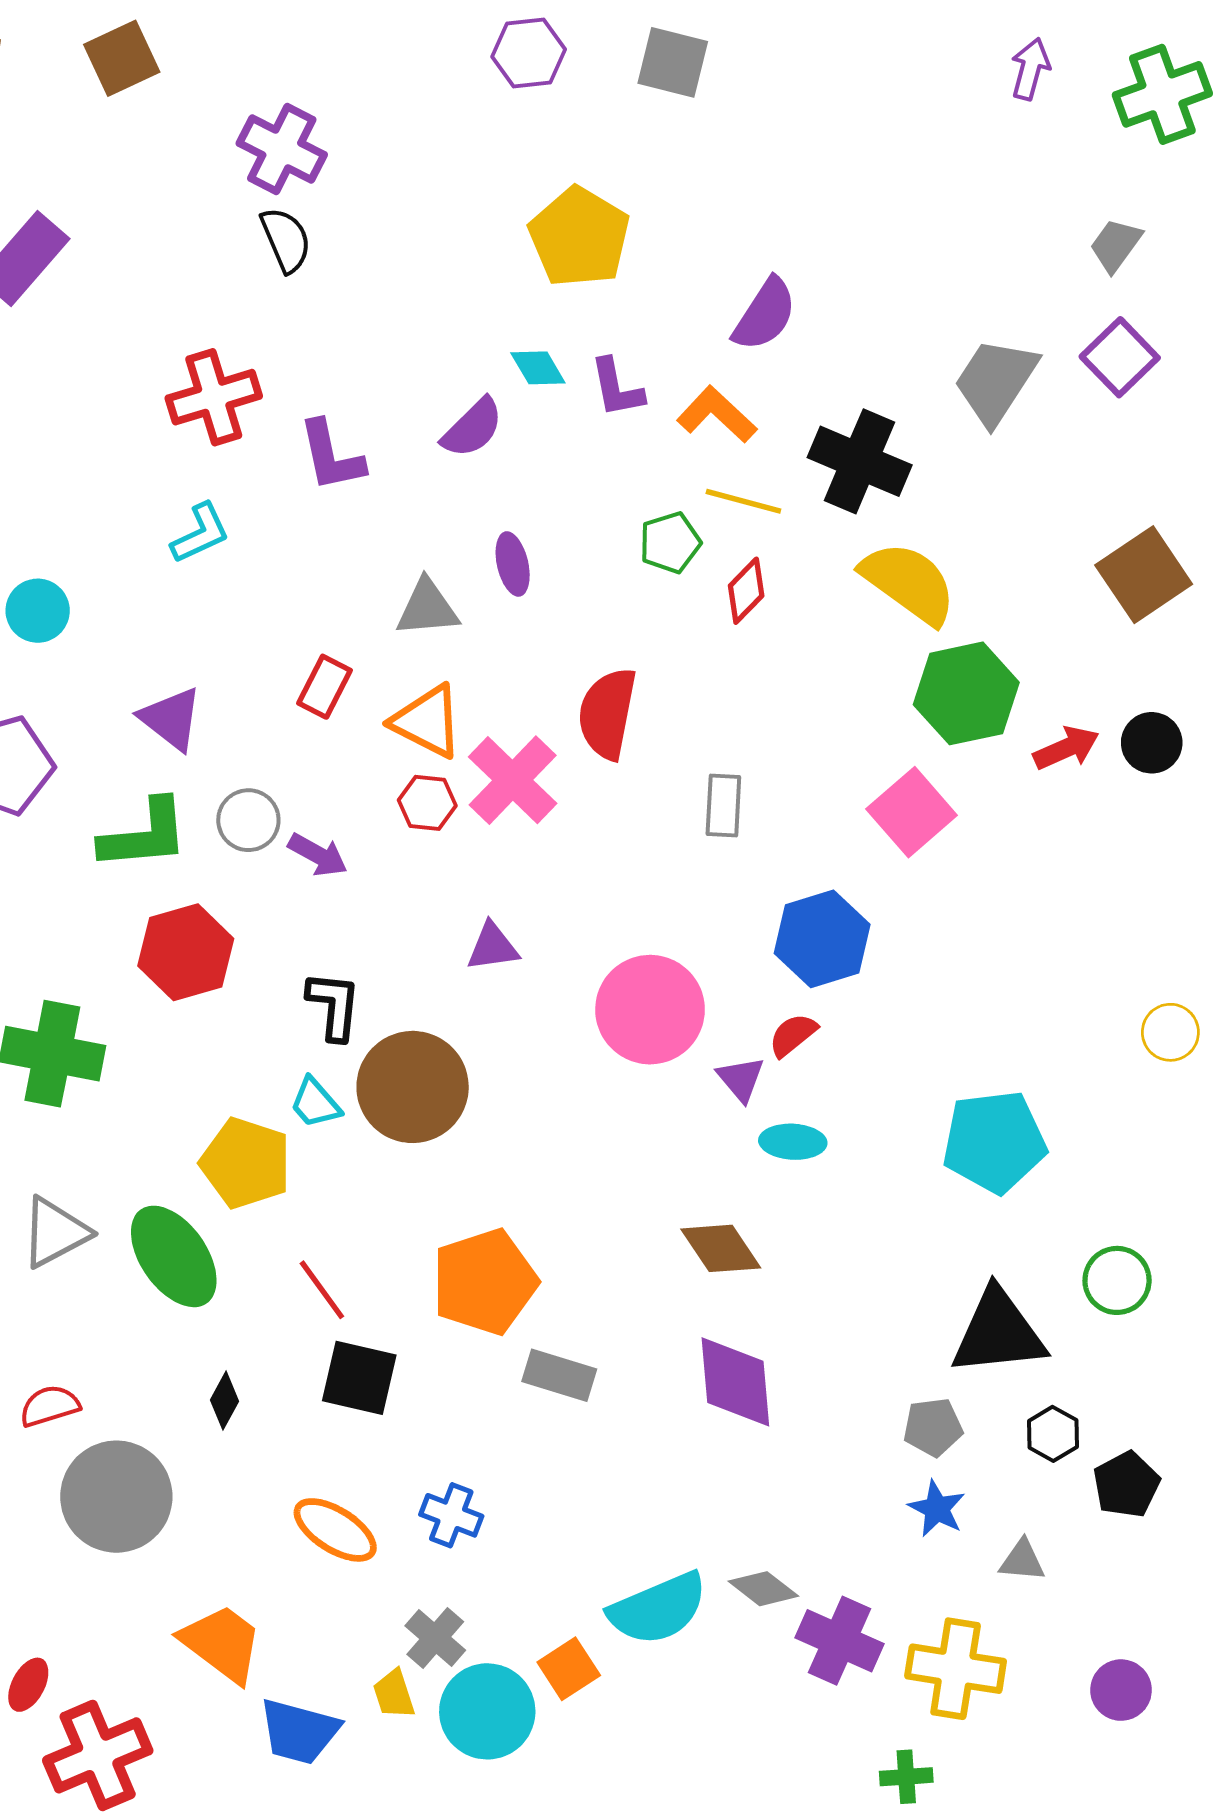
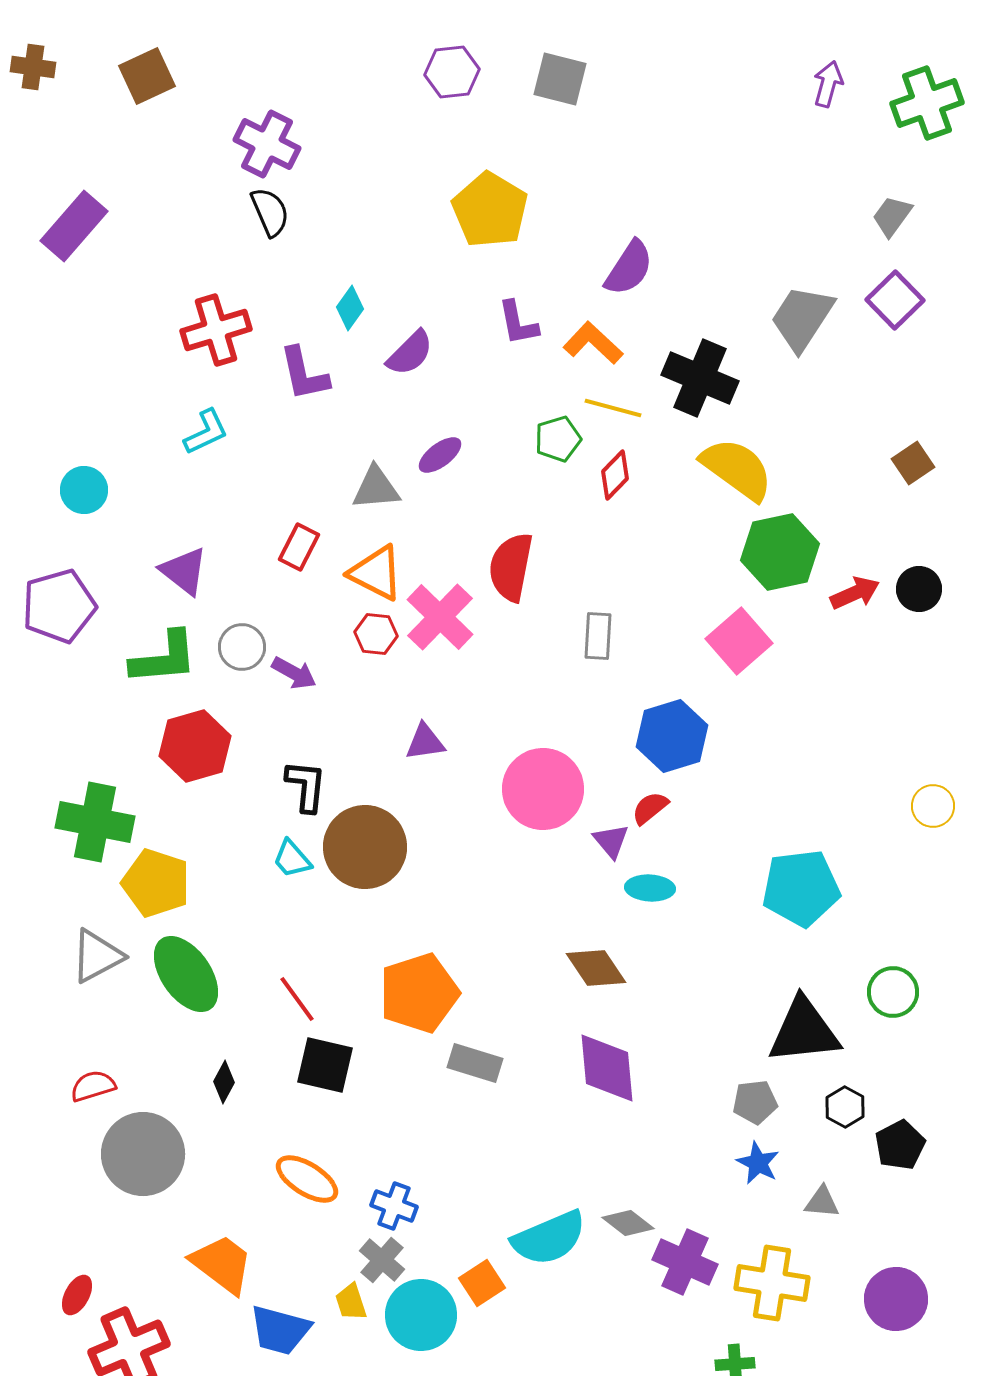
cyan diamond: (538, 368) -> (350, 308), moved, turned 66
purple ellipse: (513, 564) -> (440, 455), turned 66
brown square: (1144, 575) -> (913, 463), size x0.6
yellow pentagon: (246, 1163) -> (156, 883), moved
blue cross: (451, 1515) -> (394, 1206), moved
purple circle: (1121, 1690) -> (896, 1299), size x1.4

